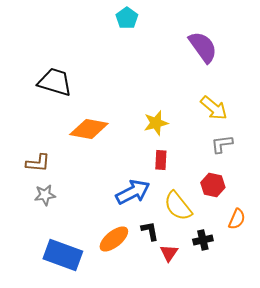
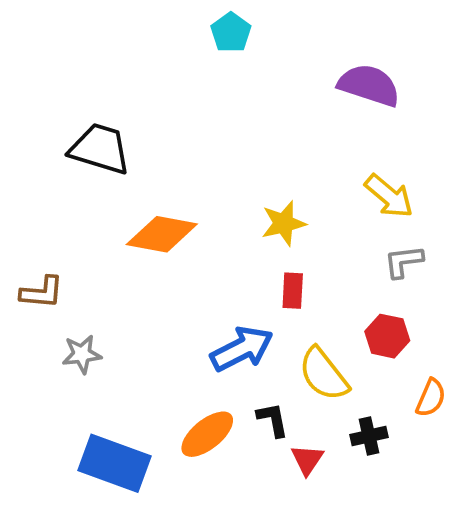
purple semicircle: (203, 47) -> (369, 85), turned -36
brown L-shape: (38, 163) -> (42, 292), moved

